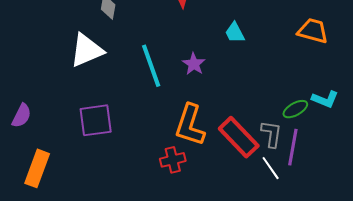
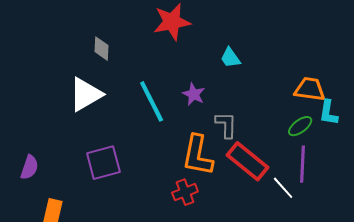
orange trapezoid: (313, 31) -> (310, 89), moved
cyan L-shape: (325, 99) -> (328, 113), turned 84
gray L-shape: (272, 134) -> (226, 125), moved

